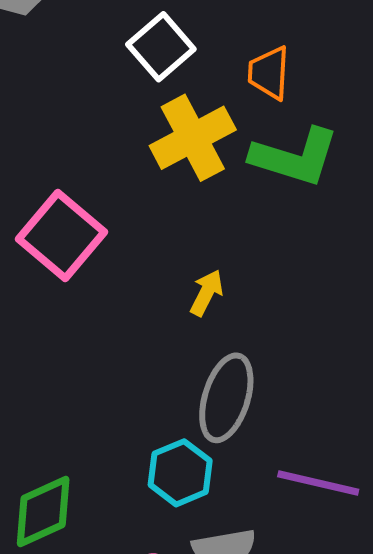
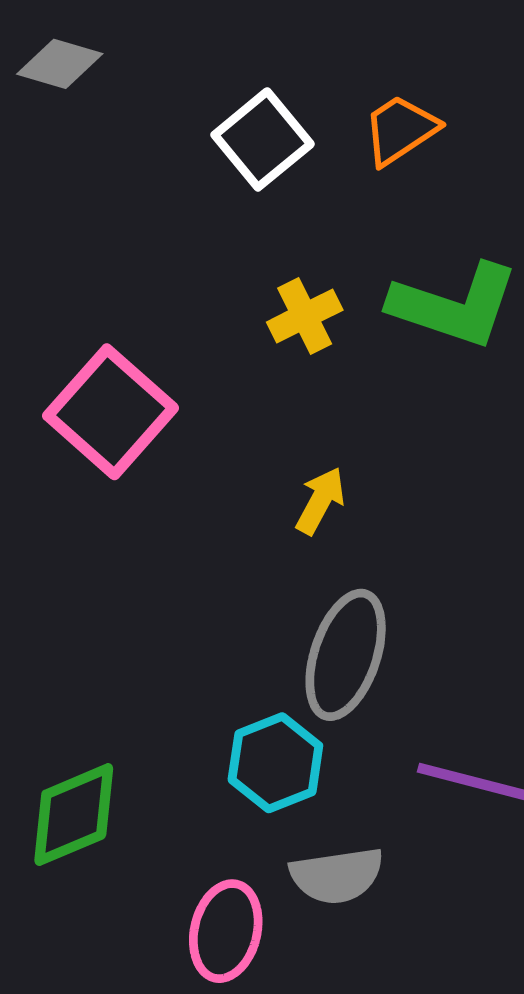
orange trapezoid: (269, 73) -> (400, 130), moved, turned 52
yellow cross: (193, 138) -> (305, 316), moved, size x0.6

